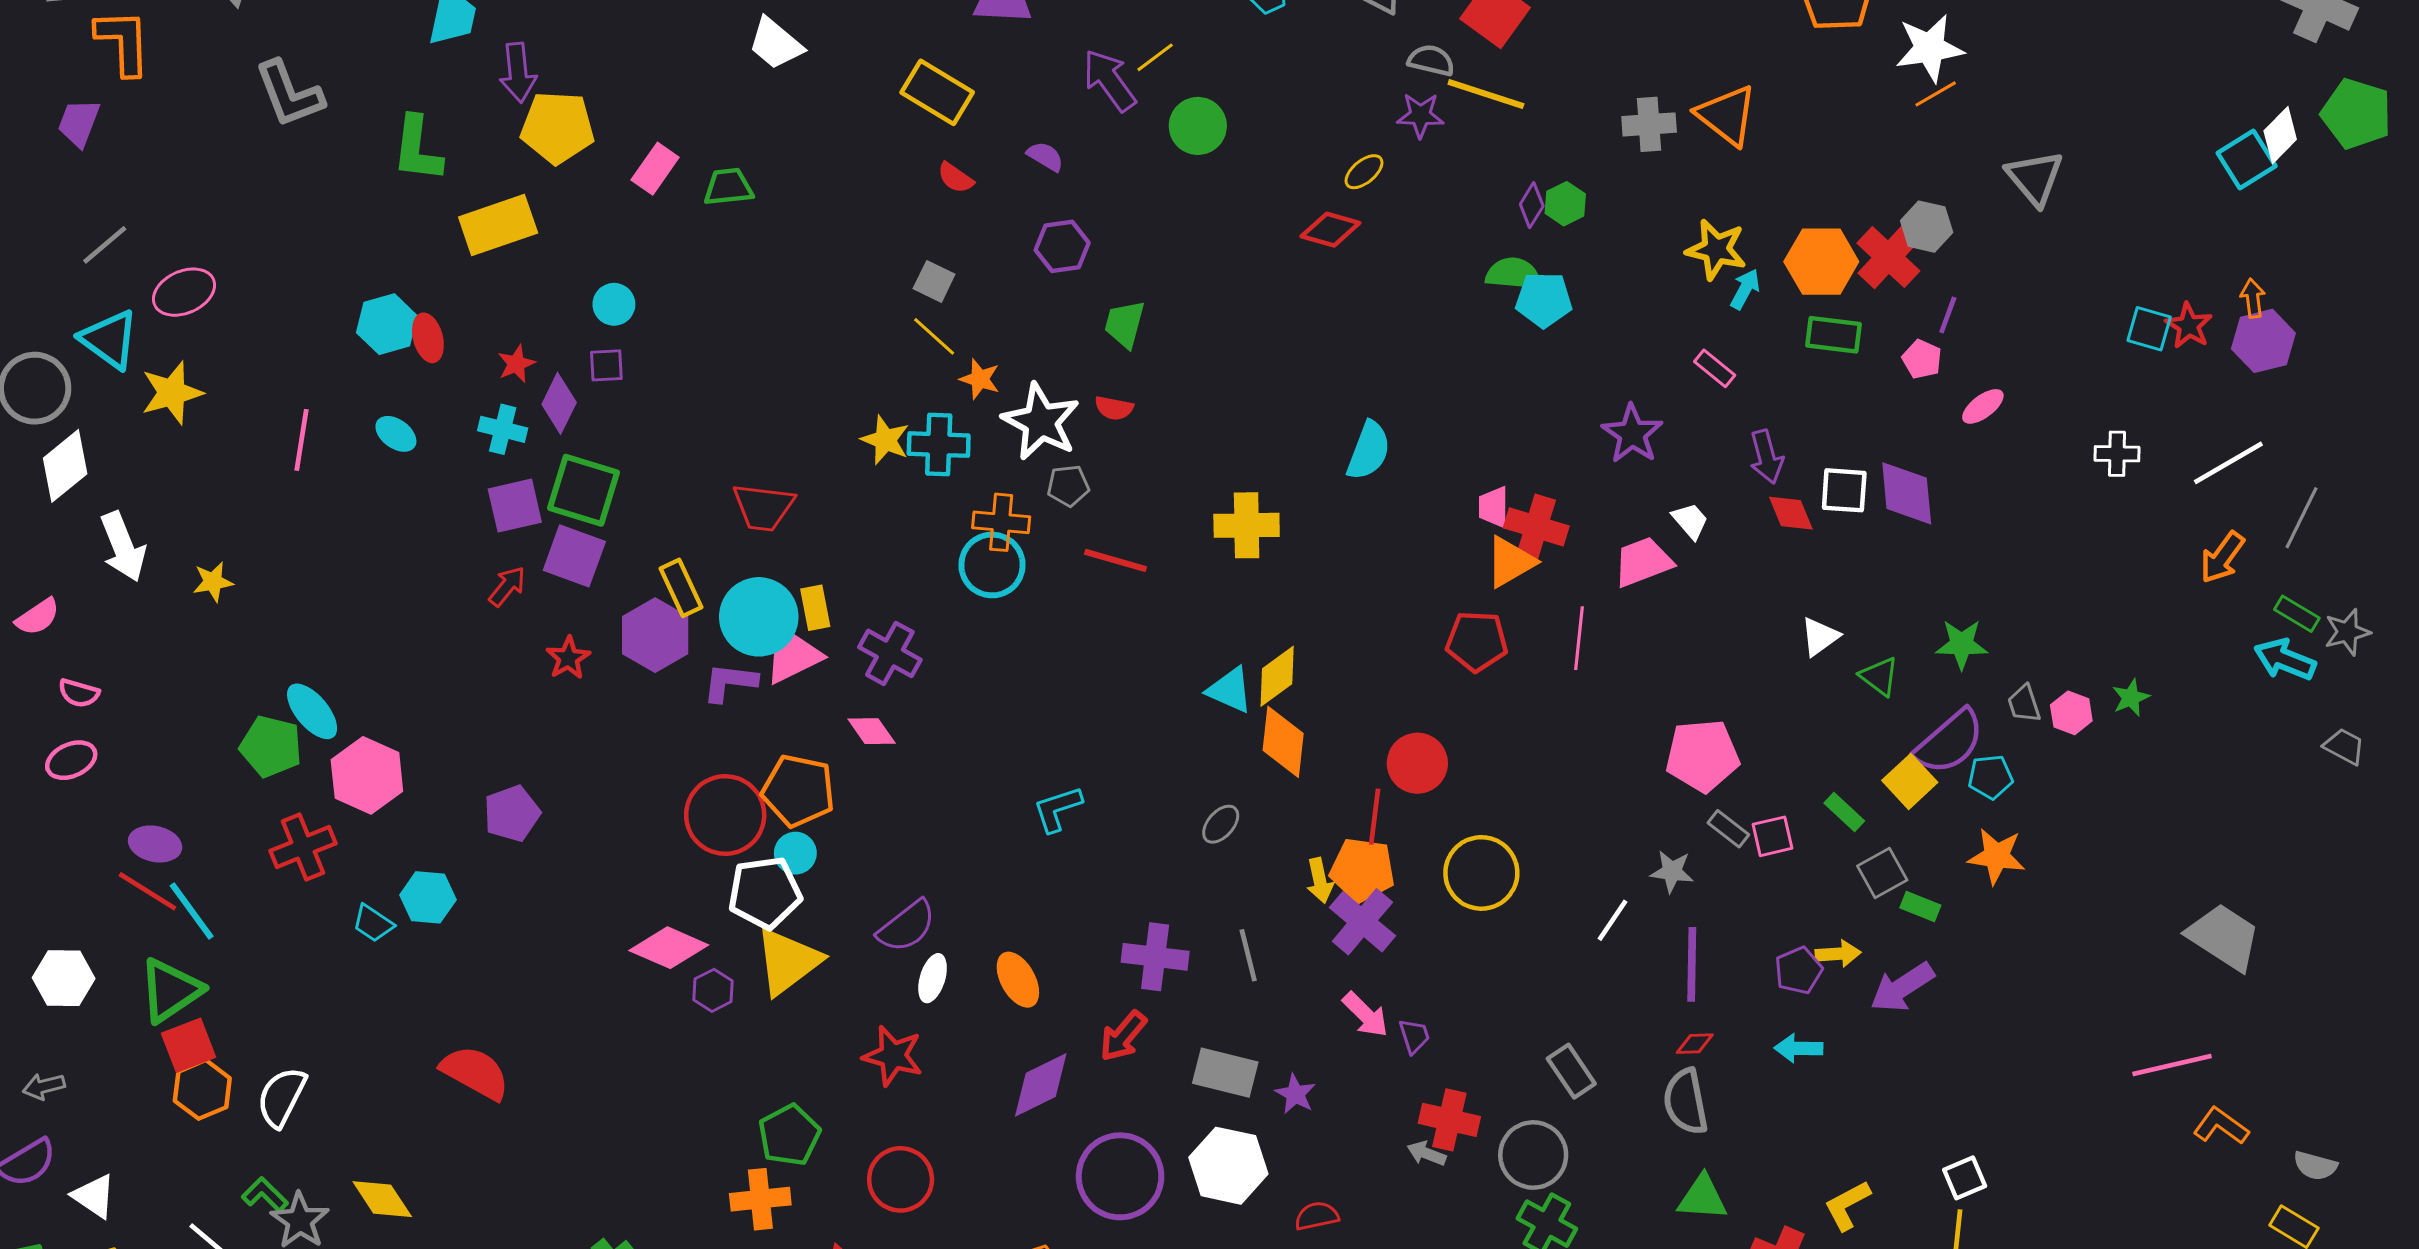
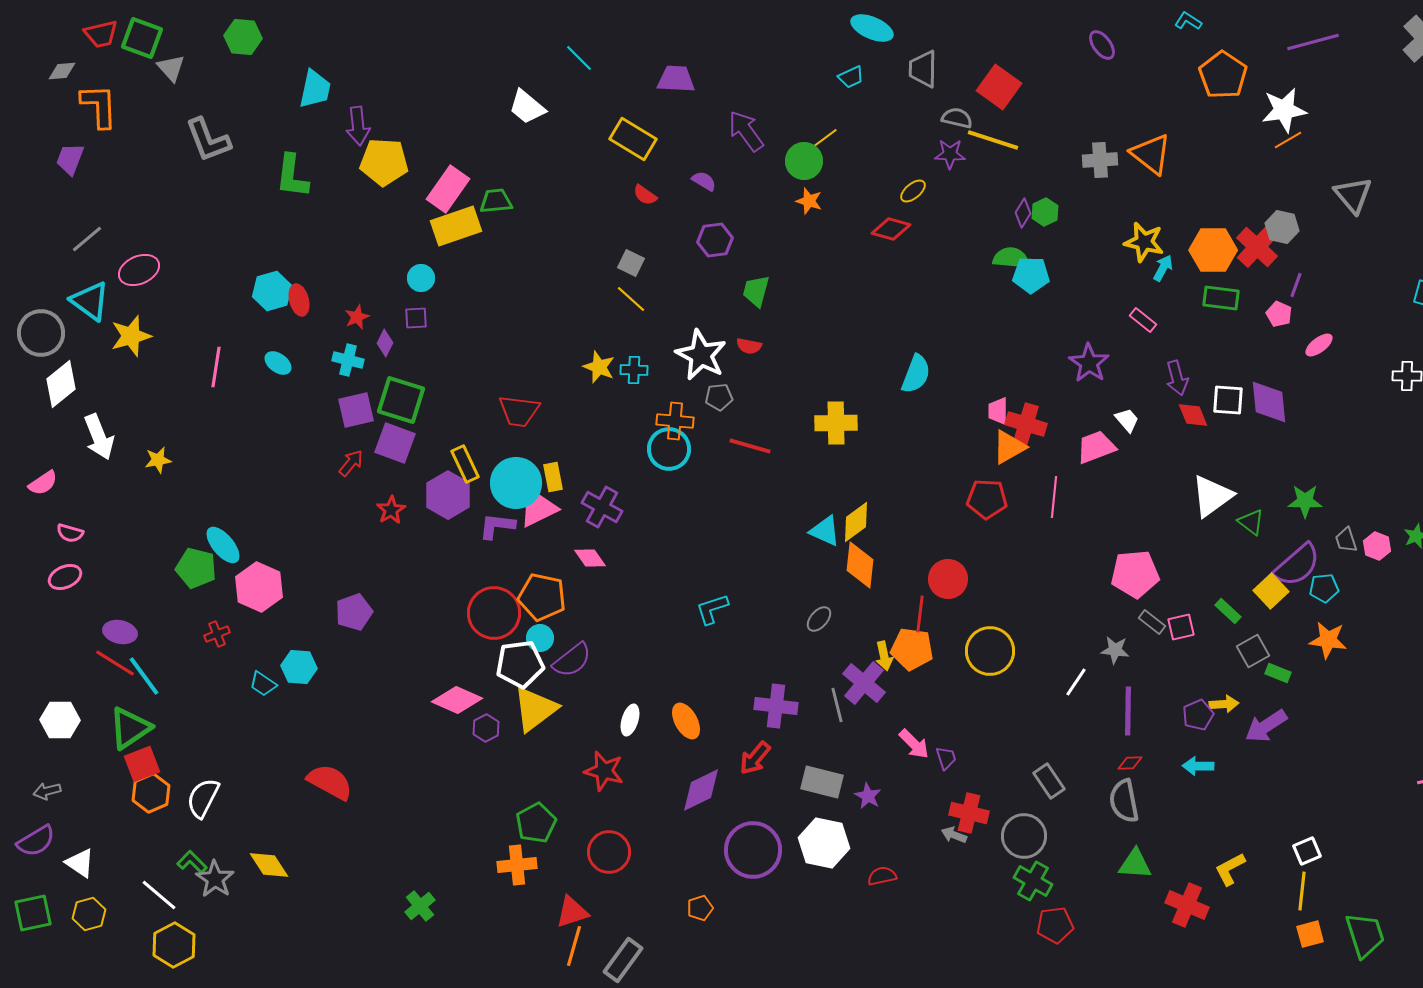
yellow line: (1155, 57) -> (825, 138), moved
pink rectangle: (655, 169) -> (448, 189), size x1.4
yellow rectangle: (498, 225) -> (456, 226), moved
orange star: (980, 379) -> (809, 201), moved
purple diamond: (559, 403) -> (385, 343), size x0.7
cyan cross: (939, 445) -> (634, 370), size x0.7
white triangle: (1820, 637) -> (1212, 496), size x1.6
red cross: (303, 847) -> (217, 634), size x0.6
purple cross: (1362, 922) -> (864, 683), moved
purple semicircle: (907, 926) -> (572, 660), moved

